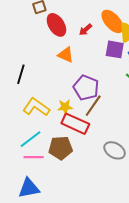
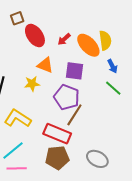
orange ellipse: (112, 21) -> (88, 45), moved
purple square: (115, 49) -> (75, 71), moved
yellow star: (65, 107) -> (32, 84), moved
brown pentagon: (61, 148) -> (57, 158), moved

